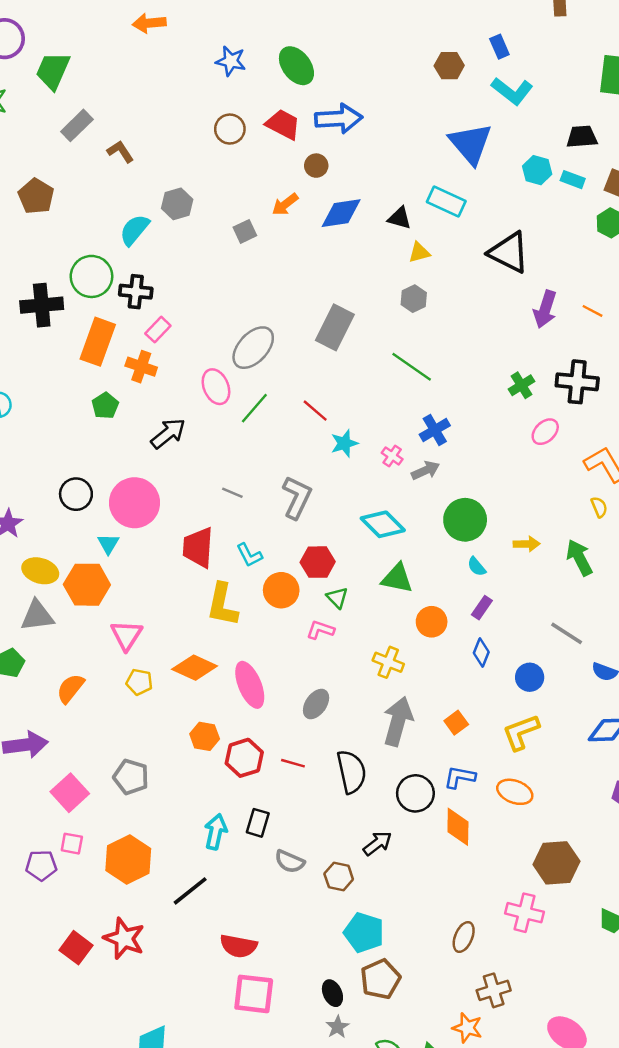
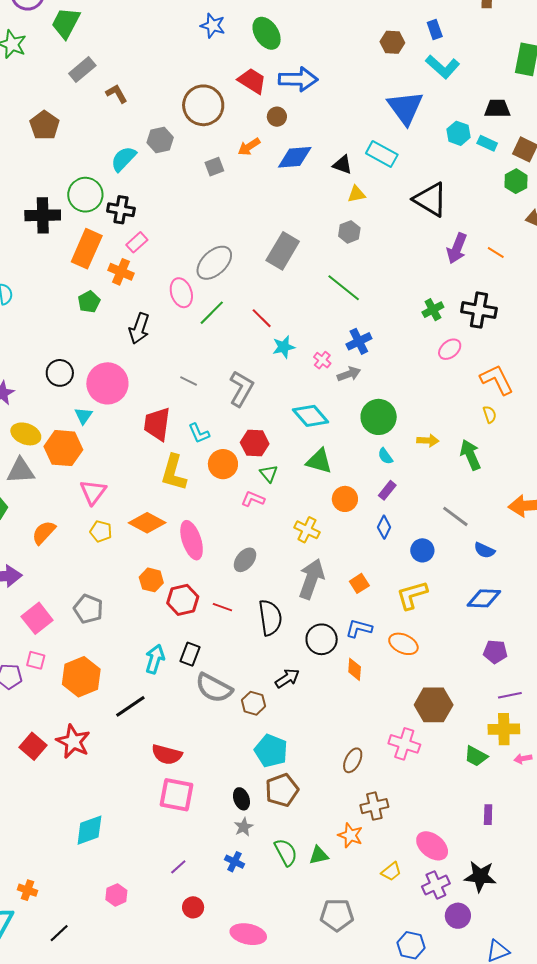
brown circle: (230, 129) -> (203, 105), moved, size x1.6
black arrow: (168, 433) -> (139, 328), turned 144
orange diamond: (458, 827) -> (355, 669), size x0.7
gray semicircle: (290, 861) -> (214, 688), size x1.5

